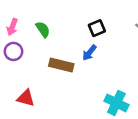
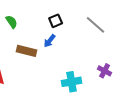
cyan cross: (116, 103) -> (72, 82), turned -36

